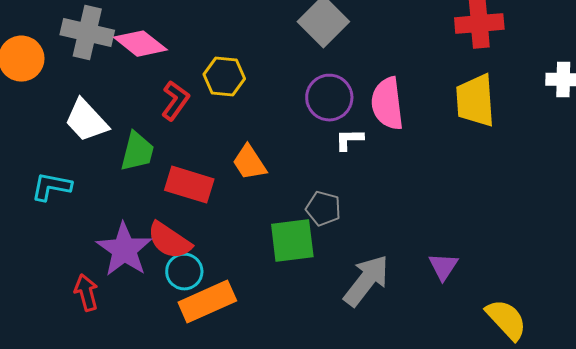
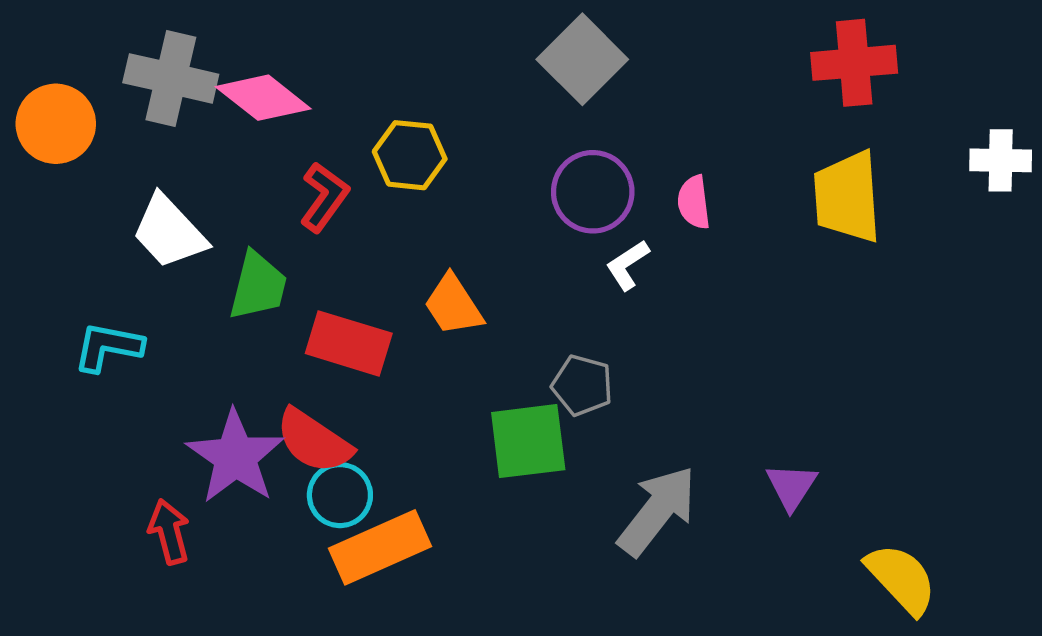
pink semicircle: (387, 104) -> (694, 202), size x0.6
white L-shape: (349, 140) -> (628, 265), turned -32

